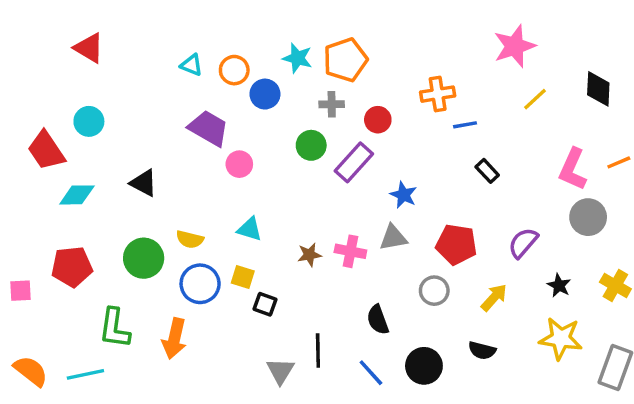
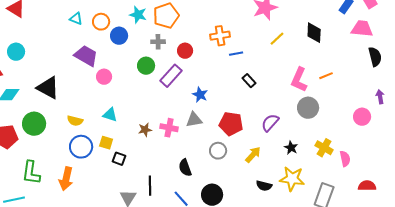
black triangle: (144, 183) -> (48, 88), size x1.4
green circle: (144, 258) -> (34, 124), moved
black semicircle: (482, 350) -> (264, 186), moved

